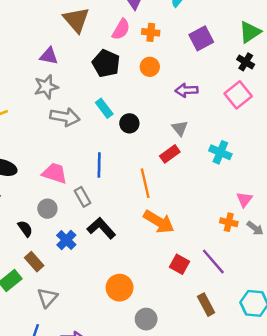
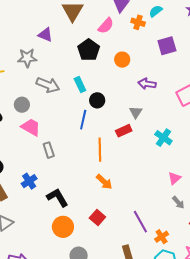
orange cross: (151, 32) -> (138, 22), moved
gray star: (46, 87) -> (27, 58), moved
blue line: (99, 165) -> (83, 120), moved
gray circle: (47, 209) -> (22, 105), moved
orange arrow: (159, 222) -> (104, 182), size x0.7
orange cross: (229, 222) -> (162, 237), moved, turned 32
black L-shape: (101, 228) -> (57, 198), moved
red square: (179, 264) -> (97, 218), moved

